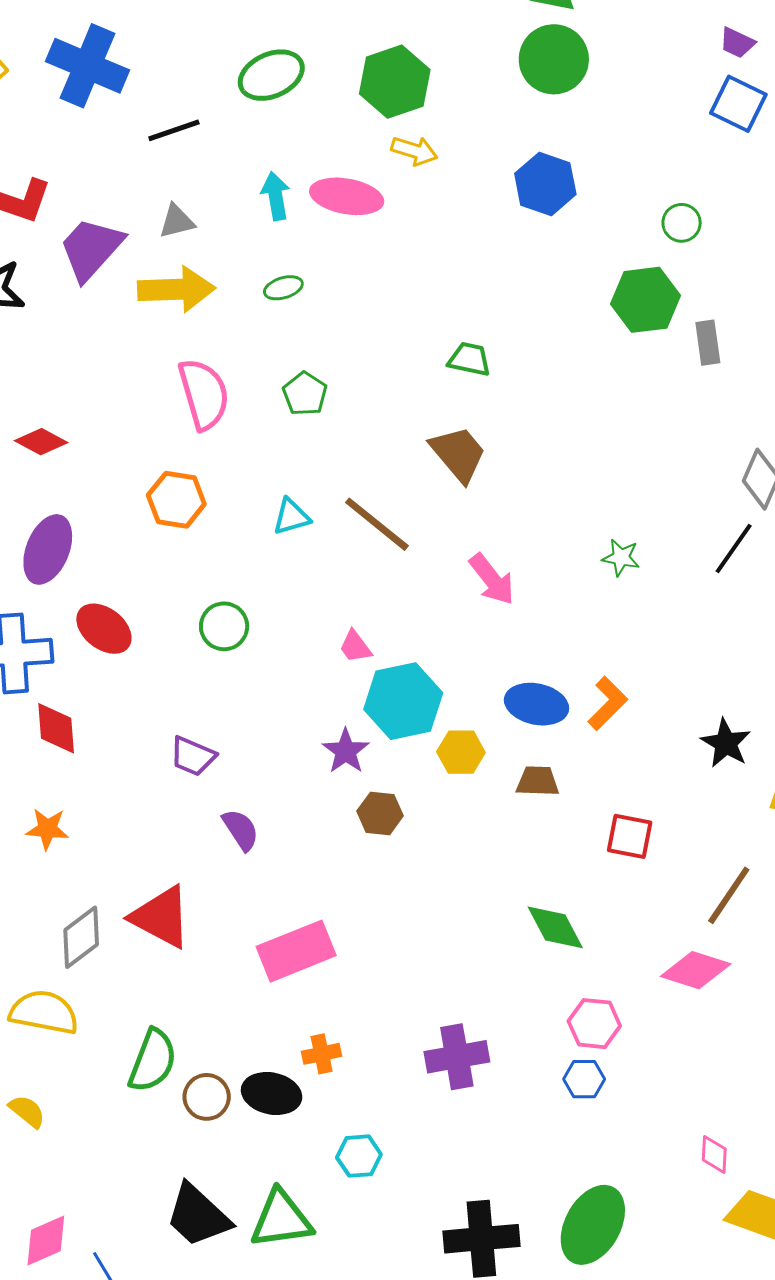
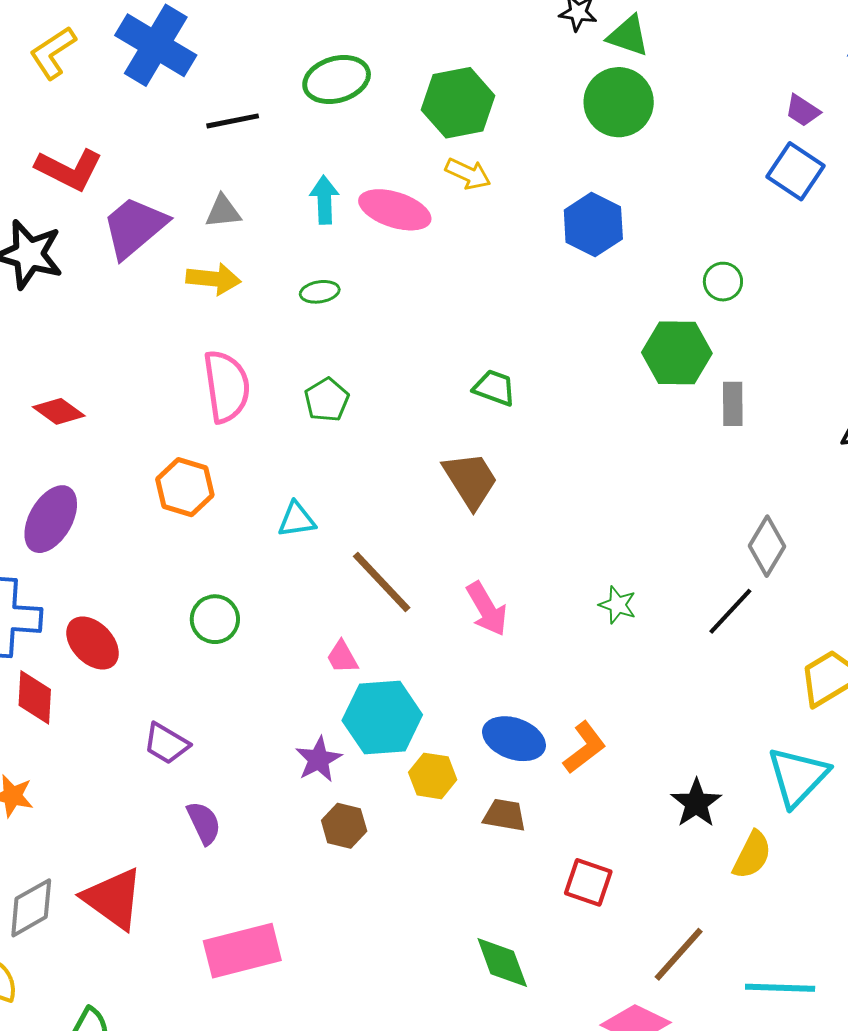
yellow arrow: (176, 289) -> (213, 279), size x0.7
brown line: (377, 524) -> (382, 582), moved
red ellipse: (104, 629) -> (93, 643), moved

